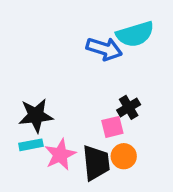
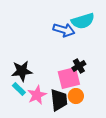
pink square: (112, 127) -> (69, 78), size x1.6
cyan rectangle: (31, 145) -> (19, 89), turned 56

